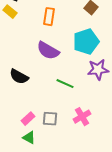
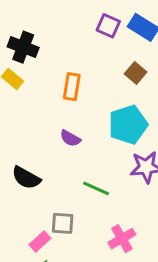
purple semicircle: (48, 51) -> (70, 138), size x0.6
gray square: (50, 119) -> (63, 223), moved

